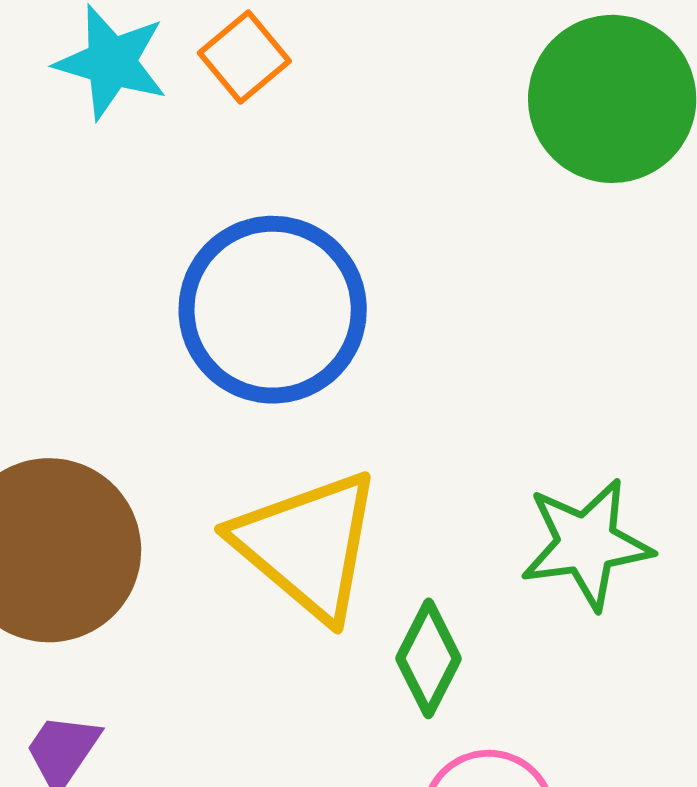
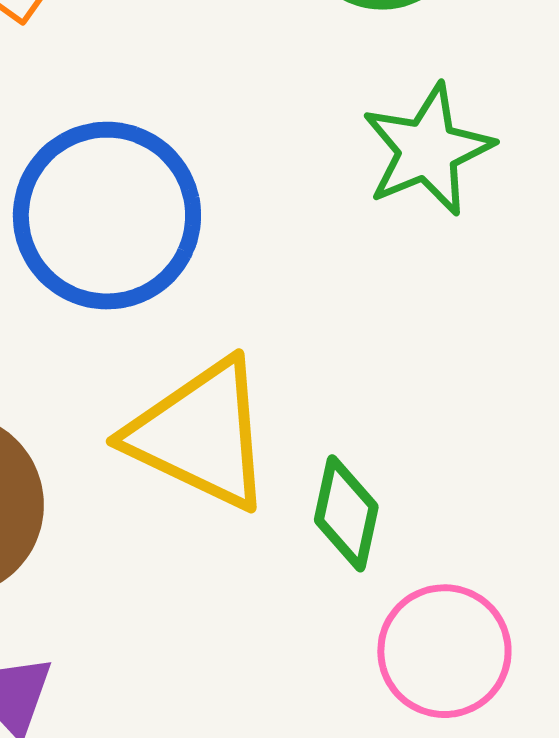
green star: (586, 544) -> (428, 150), moved

